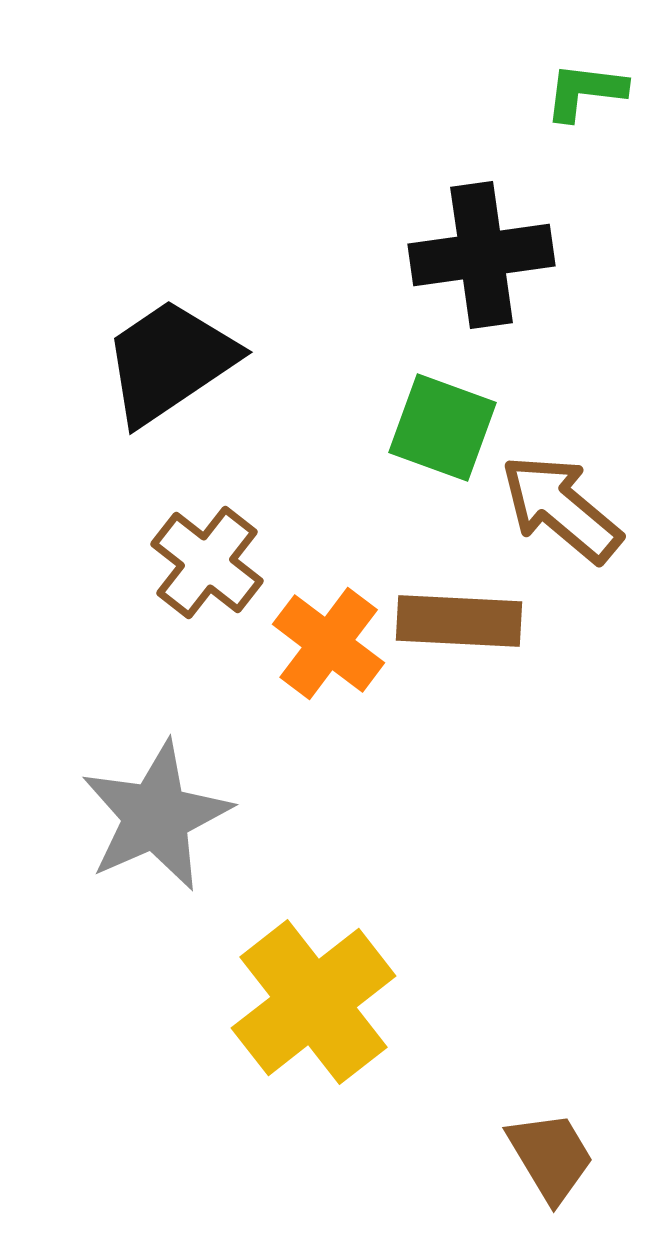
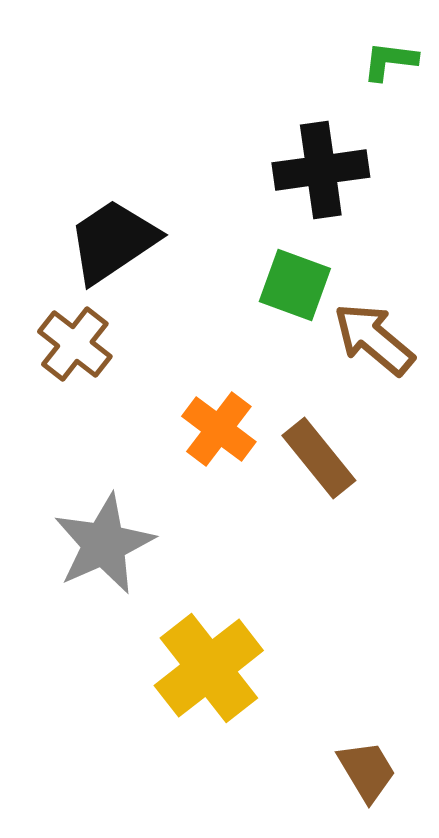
brown cross: (207, 562) -> (75, 344), moved
brown rectangle: (459, 621) -> (319, 458), moved, turned 48

